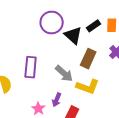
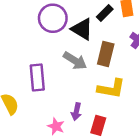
gray arrow: (64, 74) -> (75, 61), moved

